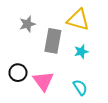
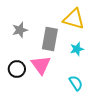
gray star: (27, 24) -> (20, 30), moved
pink triangle: (43, 81) -> (41, 65), moved

